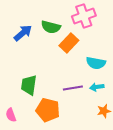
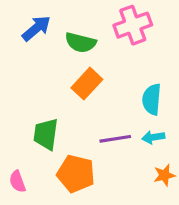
blue arrow: (23, 33) -> (36, 28), moved
orange rectangle: (69, 43) -> (87, 84), moved
cyan semicircle: (96, 63) -> (152, 99), turned 84

